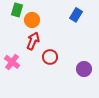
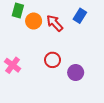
red arrow: (33, 41) -> (55, 23), moved, turned -66
purple circle: (84, 69) -> (76, 73), moved

